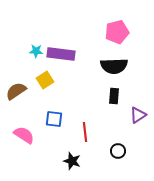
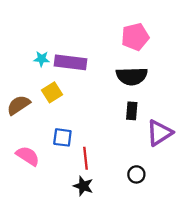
purple triangle: (138, 115) -> (160, 133), size x1.4
red line: (85, 132) -> (86, 158), moved

